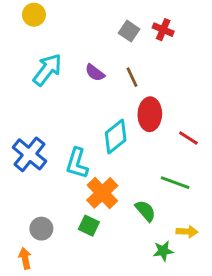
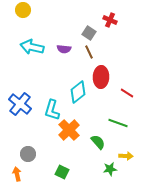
gray square: (129, 31) -> (89, 33), moved
cyan arrow: (47, 70) -> (32, 47), turned -115
purple semicircle: (95, 73) -> (64, 49), turned -32
green square: (89, 226) -> (62, 172), moved

